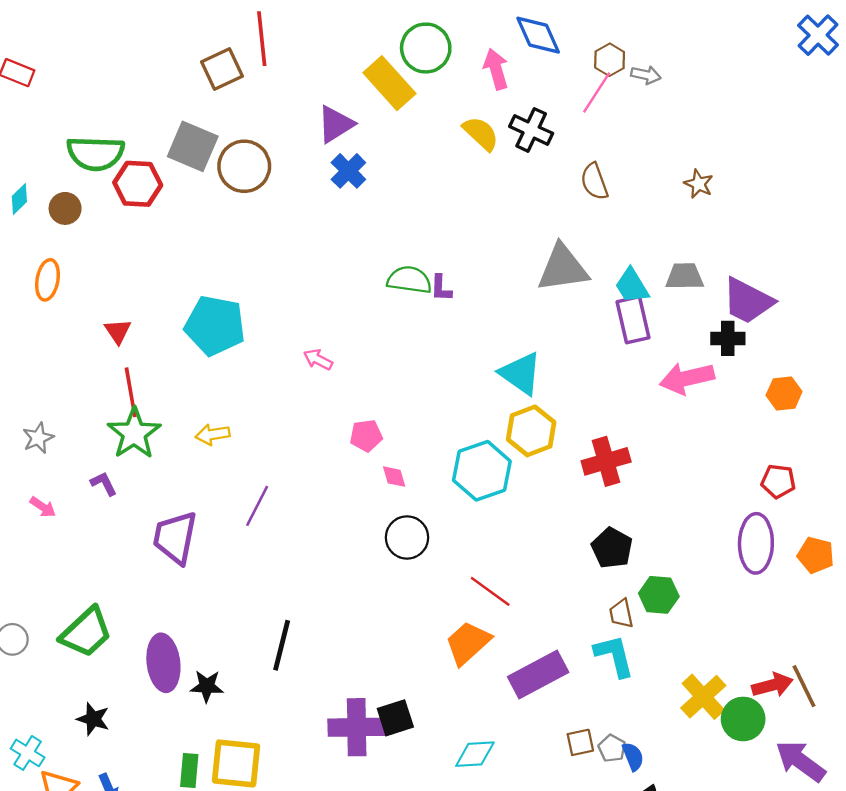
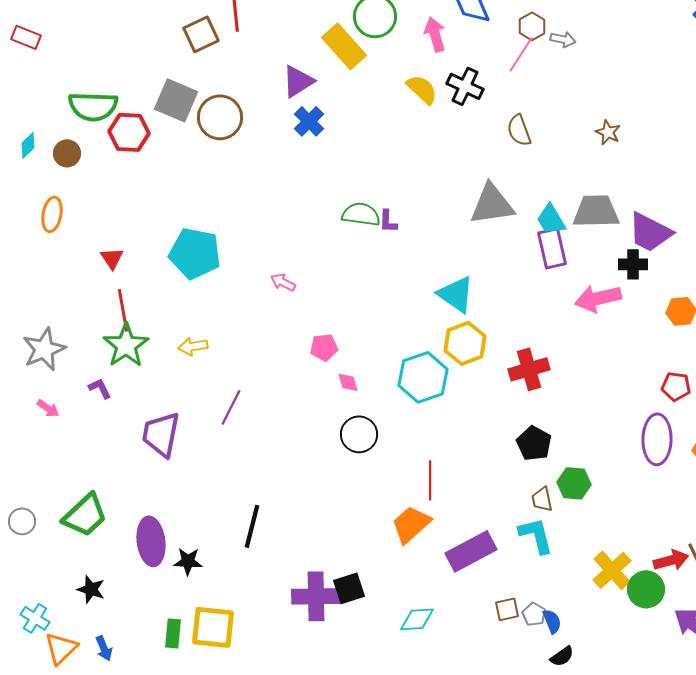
gray trapezoid: (685, 276) -> (596, 211), size x1.4
gray star: (38, 438) -> (44, 349), size x1.6
red line: (490, 591) -> (430, 480), turned 54

